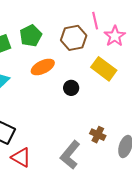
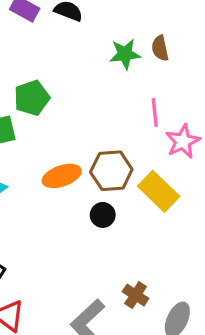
green pentagon: (31, 36) -> (32, 98), moved
brown hexagon: (74, 38) -> (111, 171), moved

